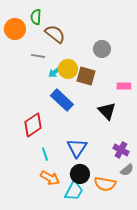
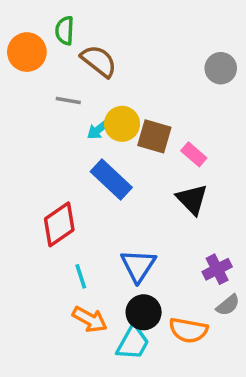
gray circle: (102, 49) -> (221, 68), moved
pink rectangle: (124, 86) -> (194, 154), moved, turned 40
purple cross: (121, 150) -> (217, 269), turned 35

